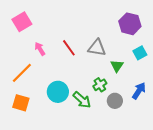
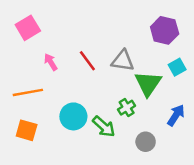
green triangle: (117, 66) -> (148, 84), size x1.6
orange line: (22, 73) -> (28, 92), turned 35
gray circle: (115, 101) -> (146, 142), moved

